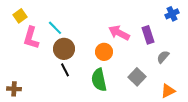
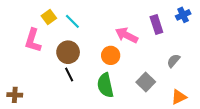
yellow square: (20, 16) -> (49, 17), moved
cyan line: (55, 28) -> (72, 21), moved
purple rectangle: (148, 35) -> (156, 25), moved

